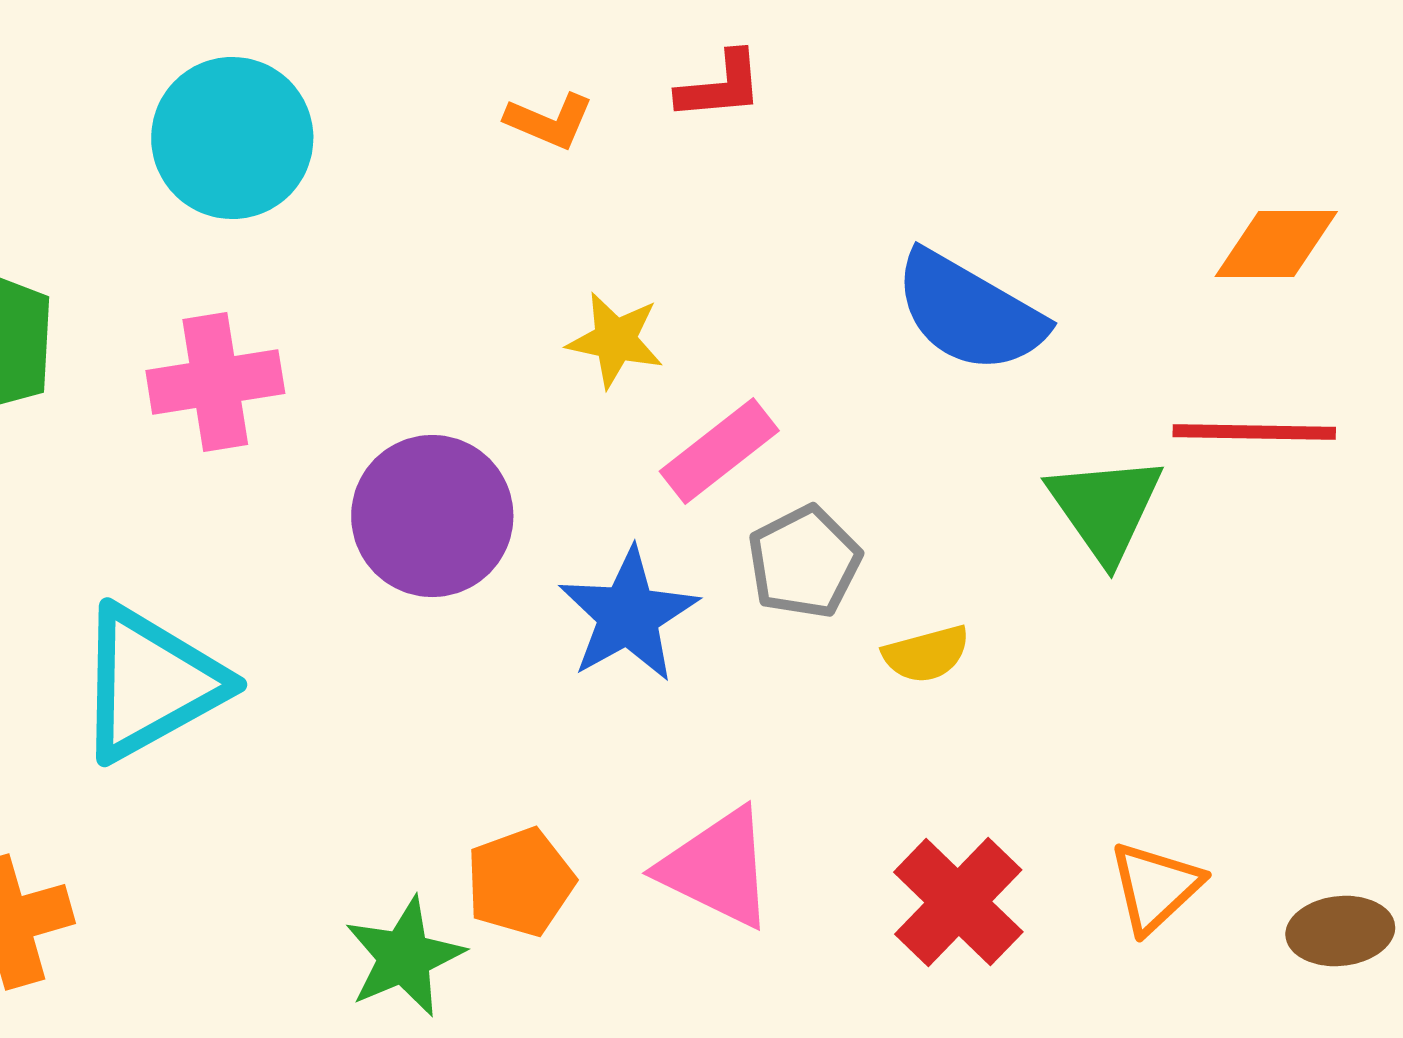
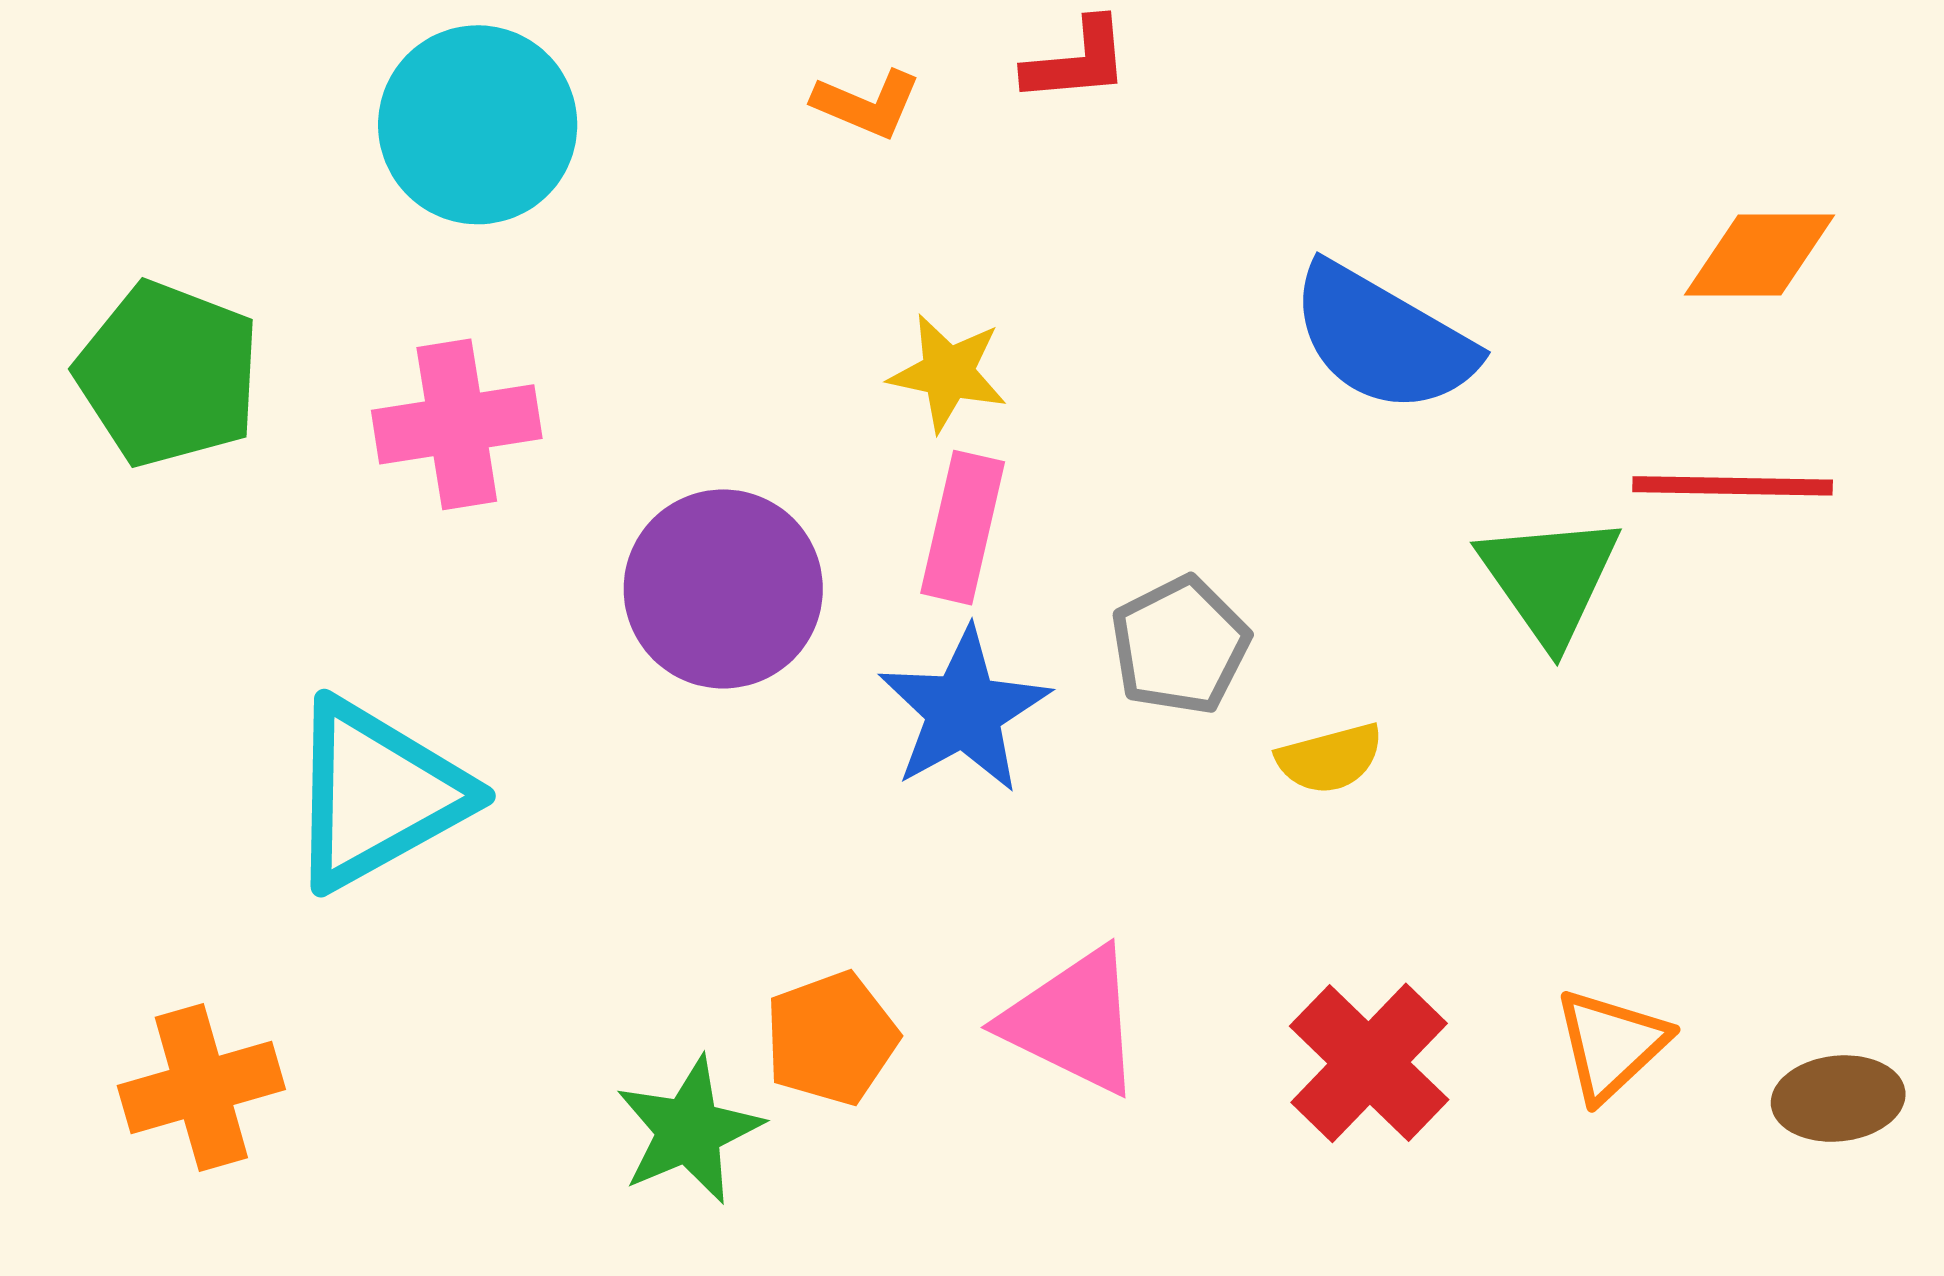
pink rectangle: (719, 451) -> (963, 528), moved, turned -39

